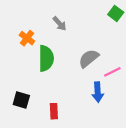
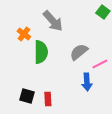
gray arrow: (60, 24) -> (53, 21), size x1.6
black square: (21, 100) -> (27, 96), moved

